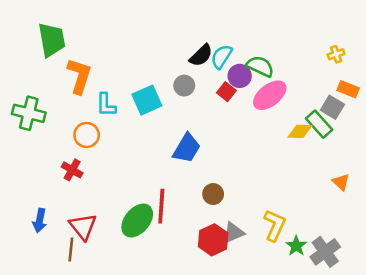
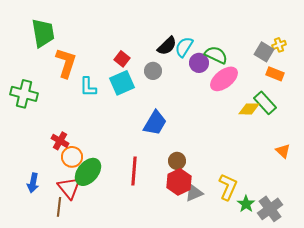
orange rectangle: (348, 89) -> (275, 74), moved
red square: (226, 92) -> (122, 59), moved
gray square: (332, 107) -> (264, 52), moved
orange circle: (87, 135) -> (72, 157), moved
green ellipse: (137, 221) -> (88, 172), moved
red hexagon: (213, 240) -> (179, 182), moved

